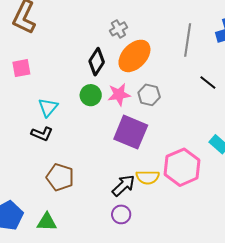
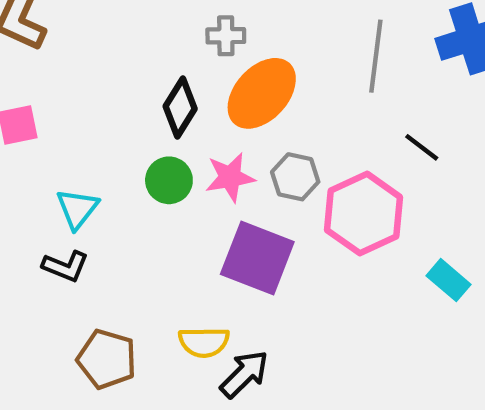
gray cross: (118, 29) -> (226, 36), turned 30
pink hexagon: (182, 167) -> (363, 214), moved
yellow semicircle: (148, 177) -> (204, 342), moved

